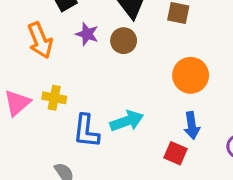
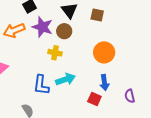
purple star: (87, 34) -> (42, 27), size x1.5
orange arrow: (40, 40) -> (14, 30), turned 90
yellow cross: (54, 98) -> (55, 53), moved

